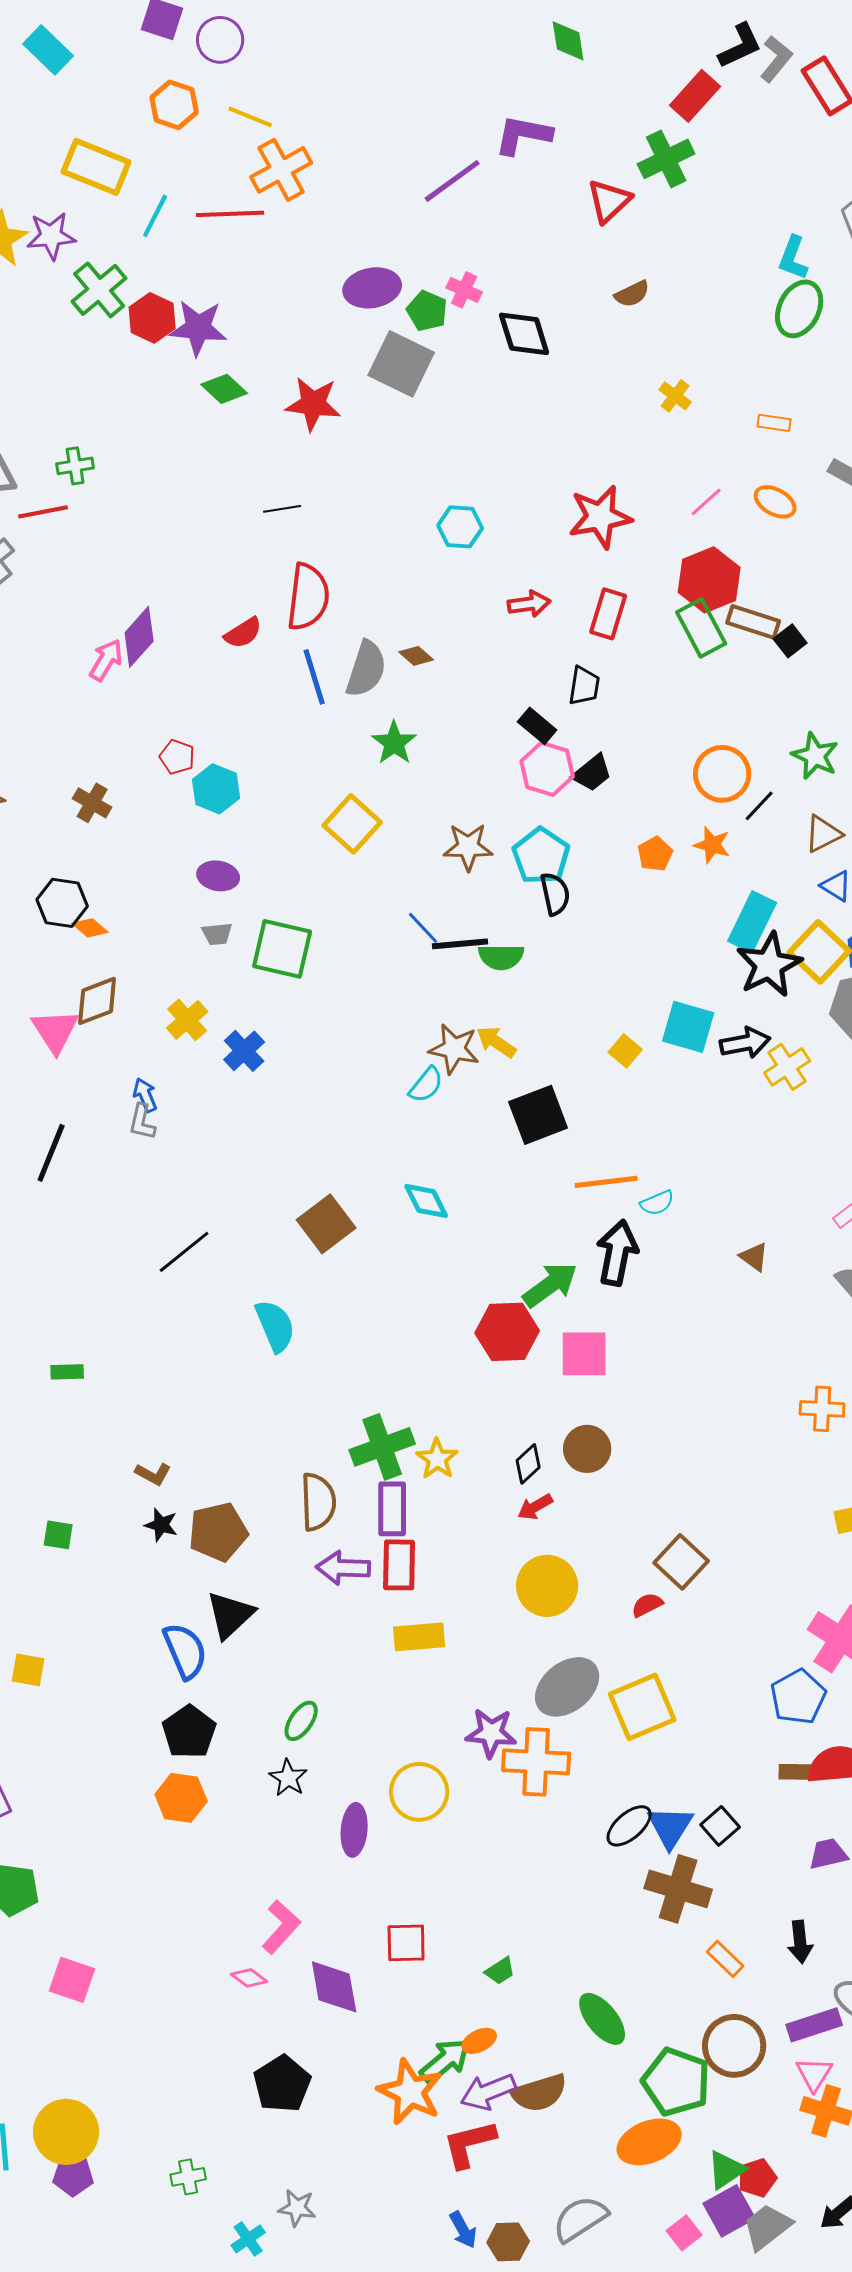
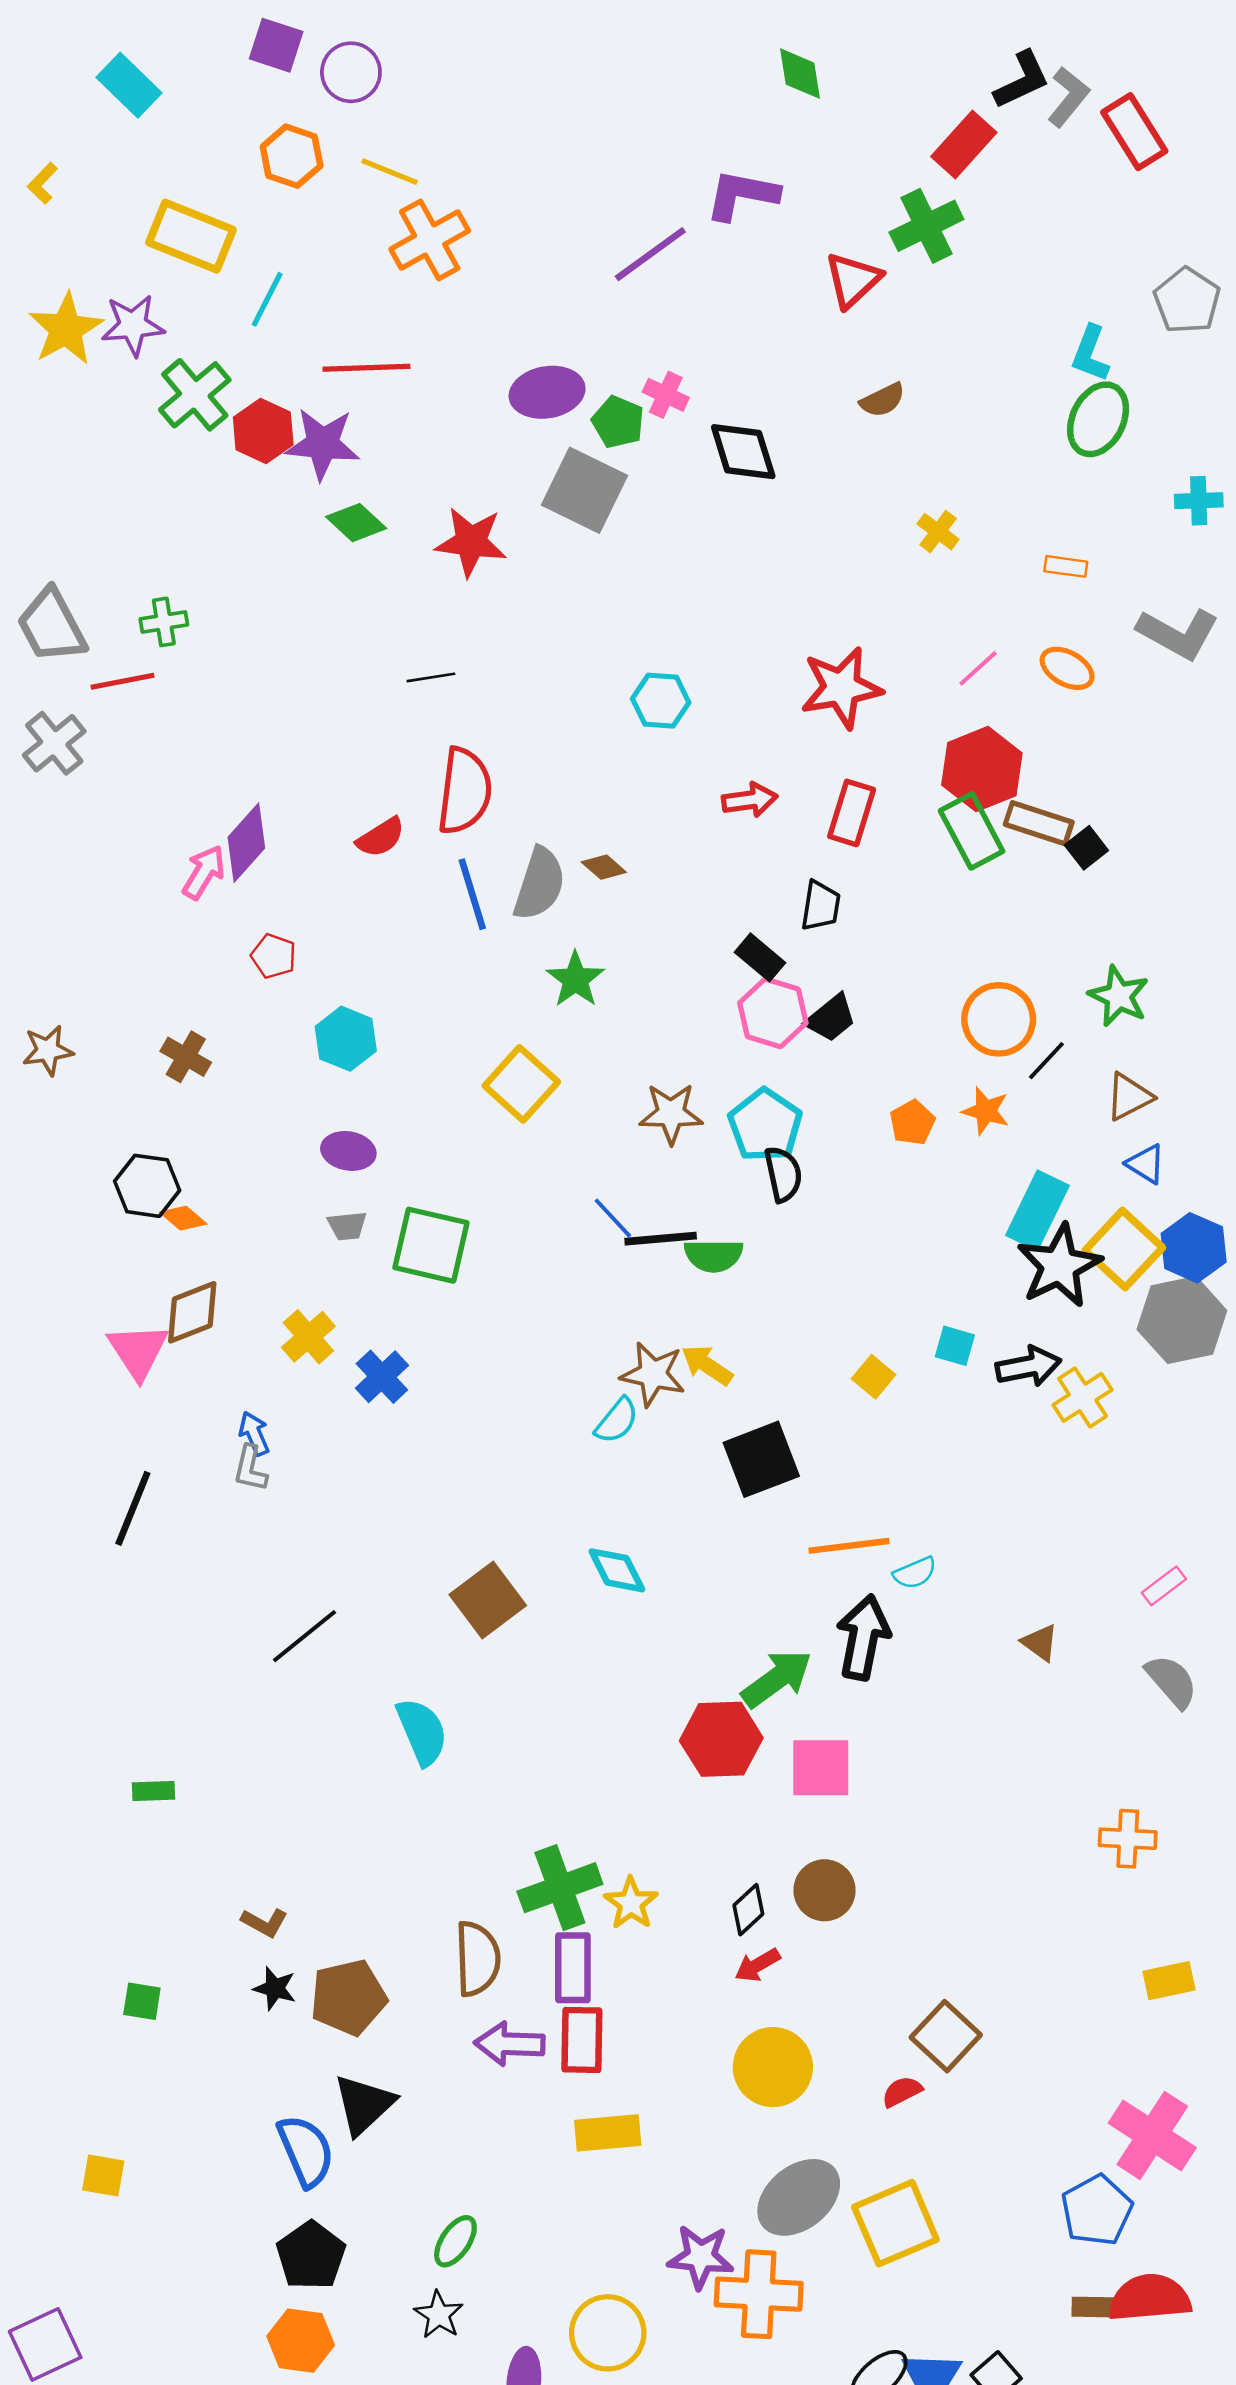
red line: (230, 214) -> (366, 368), moved
red pentagon: (177, 757) -> (274, 956), moved
cyan square: (688, 1027) -> (955, 1346), size x0.6

